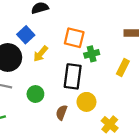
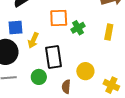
blue square: (26, 35) -> (16, 27), turned -35
black rectangle: (73, 76) -> (53, 57), moved

